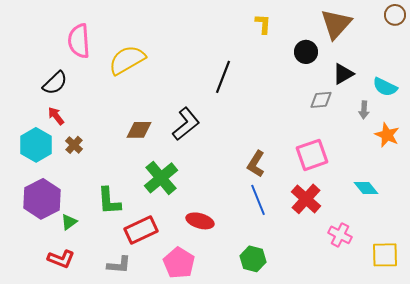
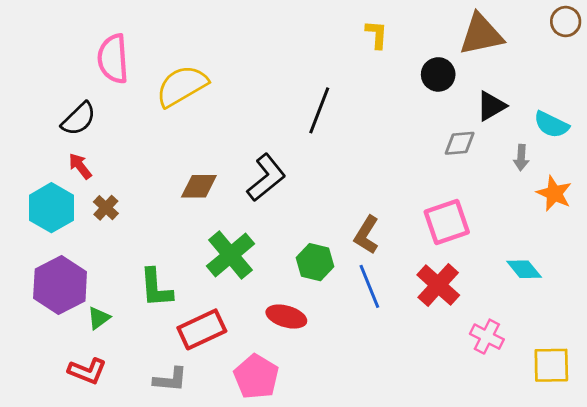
brown triangle: (336, 24) -> (481, 34), turned 36
green hexagon: (253, 259) -> (315, 262), moved

